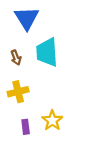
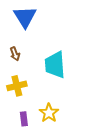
cyan trapezoid: (47, 52) -> (55, 65), moved

